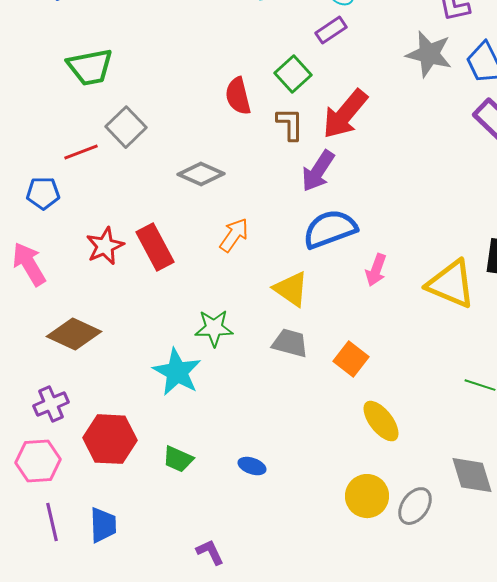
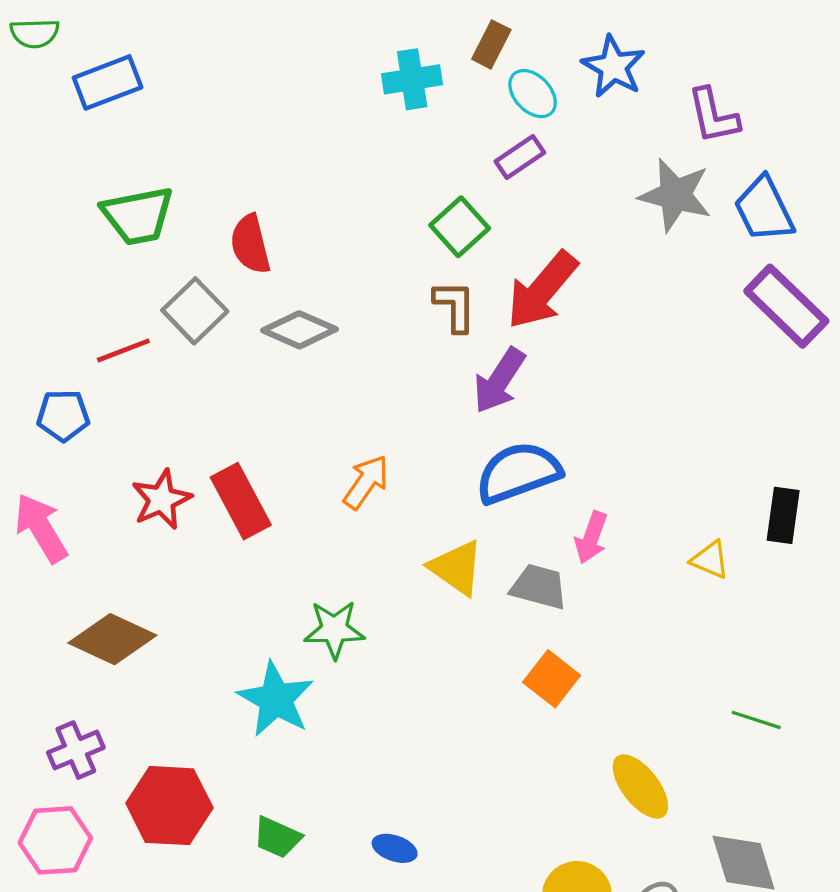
red semicircle: (238, 96) -> (250, 244), moved
gray diamond: (201, 174) -> (299, 330), moved
yellow triangle: (451, 284) -> (710, 560), size x0.5
gray trapezoid: (290, 343) -> (539, 587), moved
yellow ellipse: (381, 421) -> (640, 787), moved

